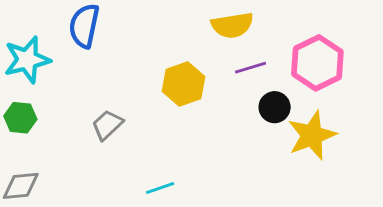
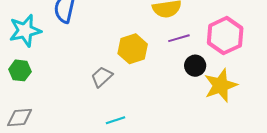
gray trapezoid: (107, 125) -> (102, 77), moved

